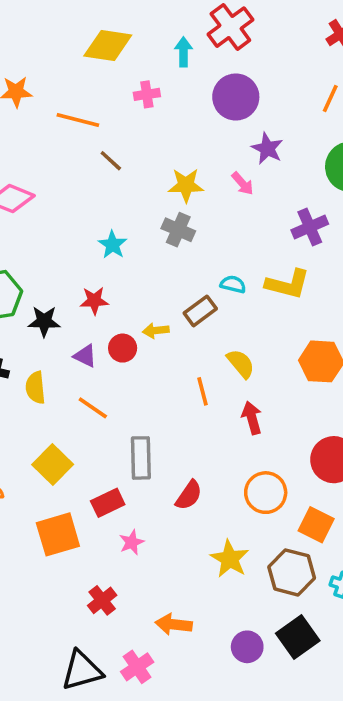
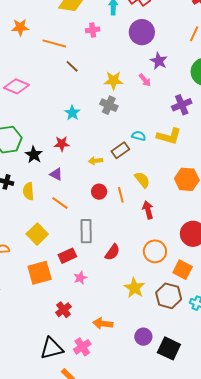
black star: (44, 321) -> (34, 155), turned 30
red circle: (123, 348) -> (99, 192), moved
black square: (298, 637) -> (169, 348), moved, turned -30

